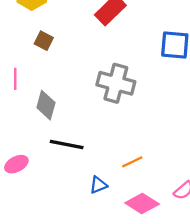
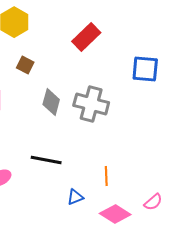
gray diamond: (46, 105) -> (51, 102), moved
orange line: (132, 162) -> (106, 176), turned -66

